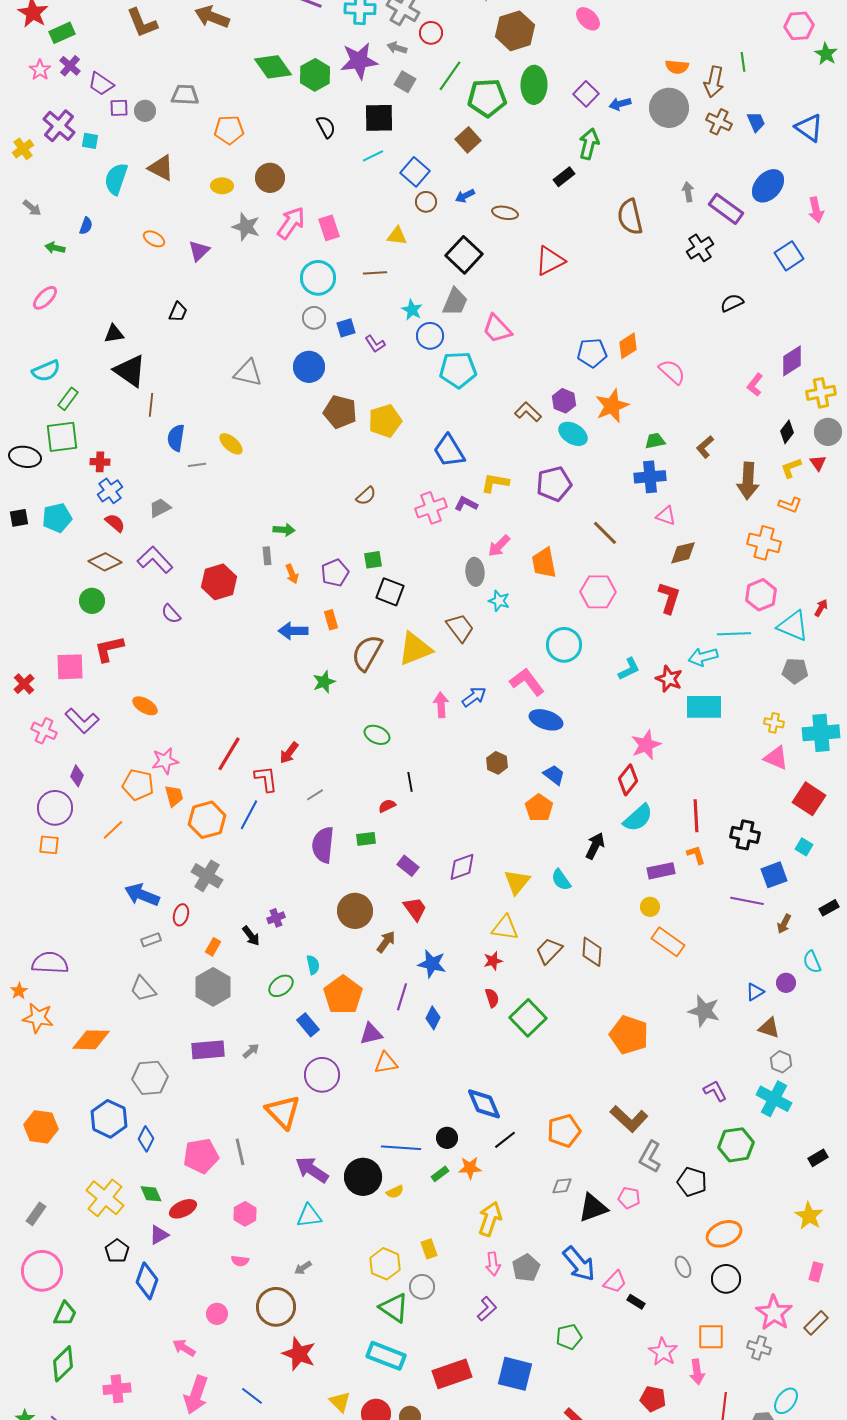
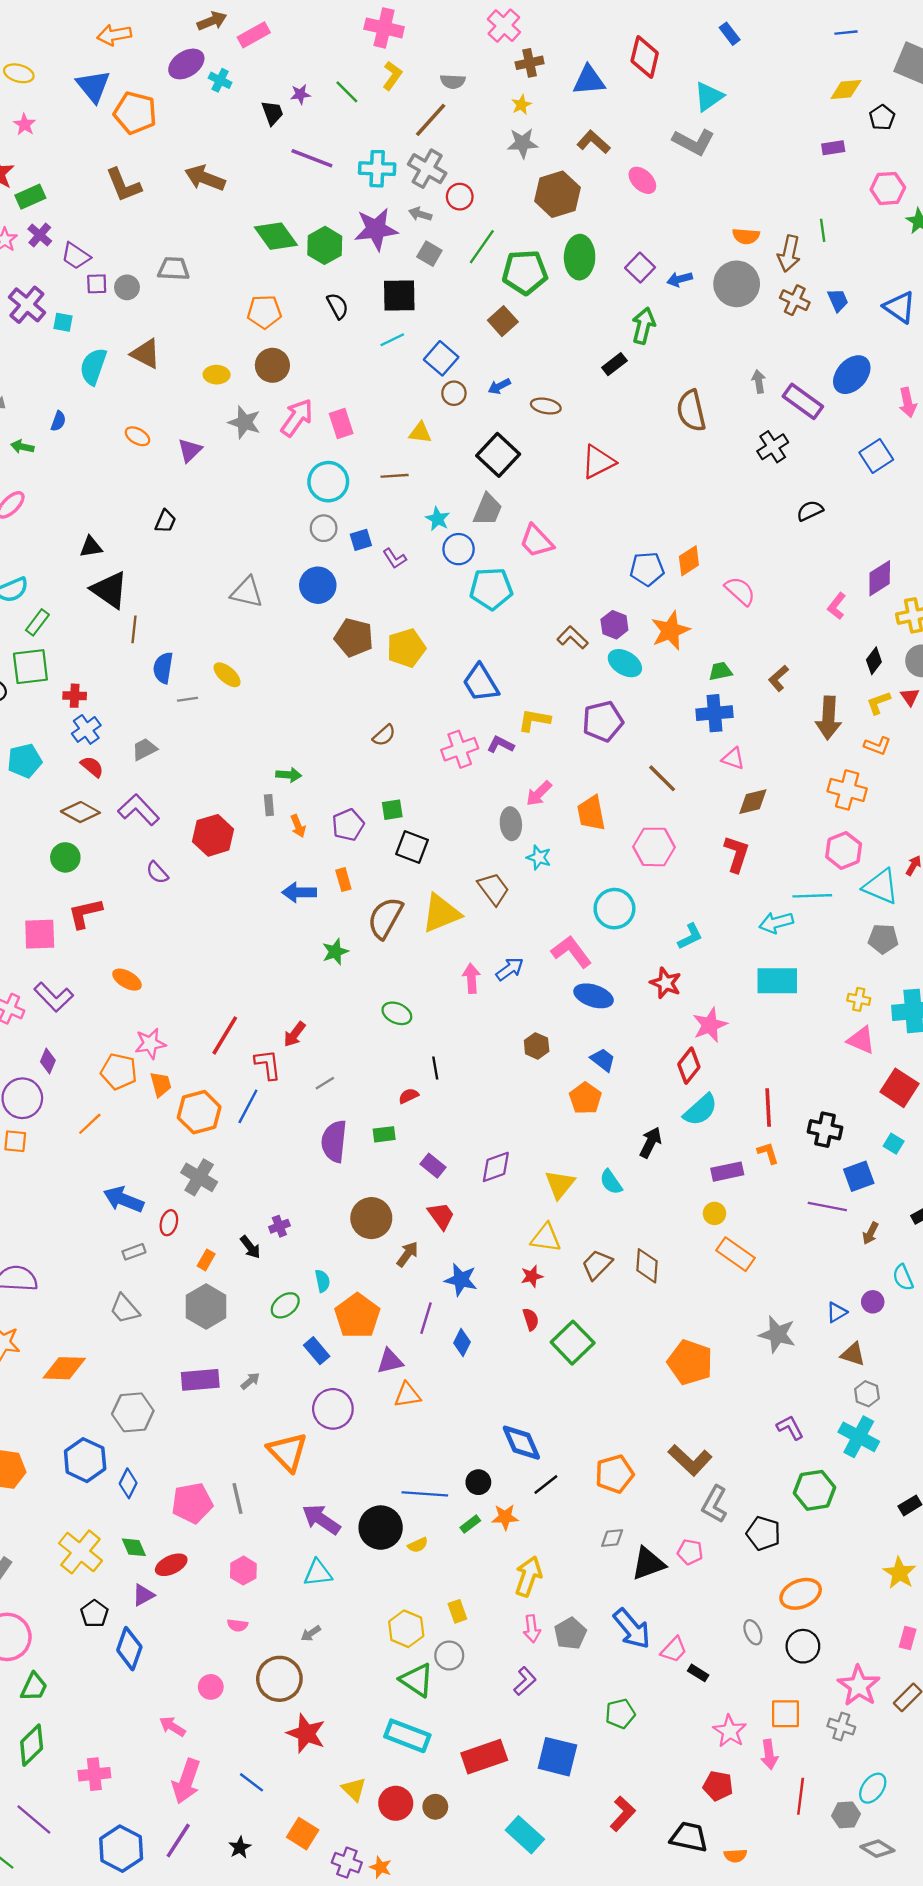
orange pentagon: (229, 130) -> (264, 312), moved
red star: (669, 679) -> (666, 983), moved

